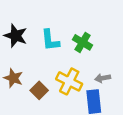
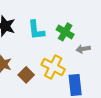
gray arrow: (103, 78) -> (83, 49), moved

